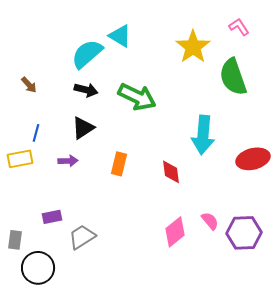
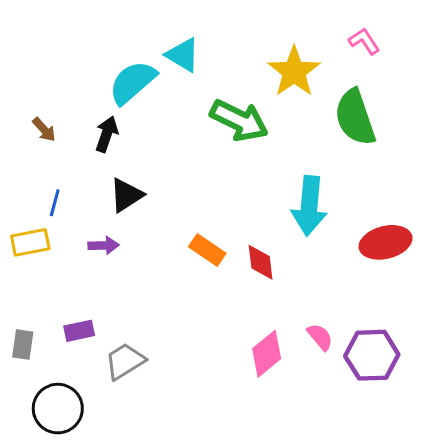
black arrow: (86, 90) -> (107, 134), moved, turned -85
green arrow: (137, 97) -> (239, 120), moved
orange rectangle: (119, 164) -> (207, 250), moved, turned -70
gray rectangle: (15, 240) -> (23, 345), moved

